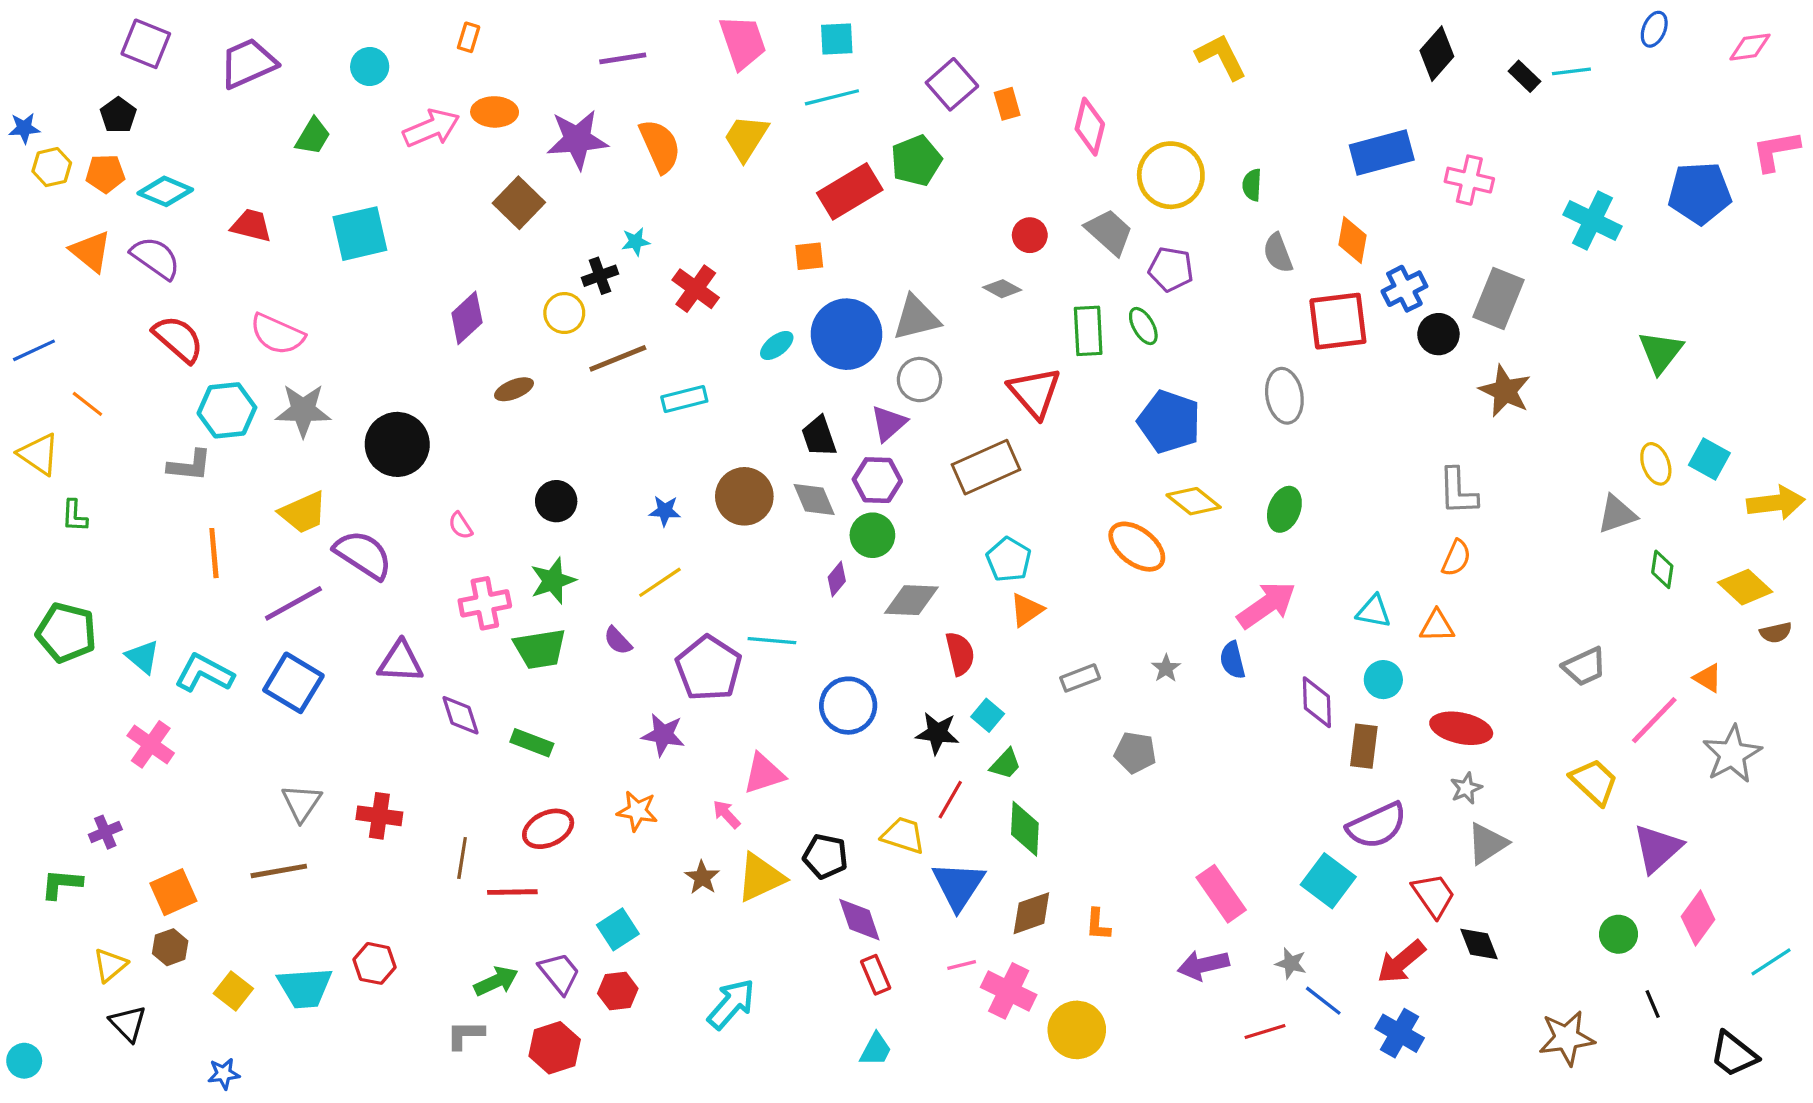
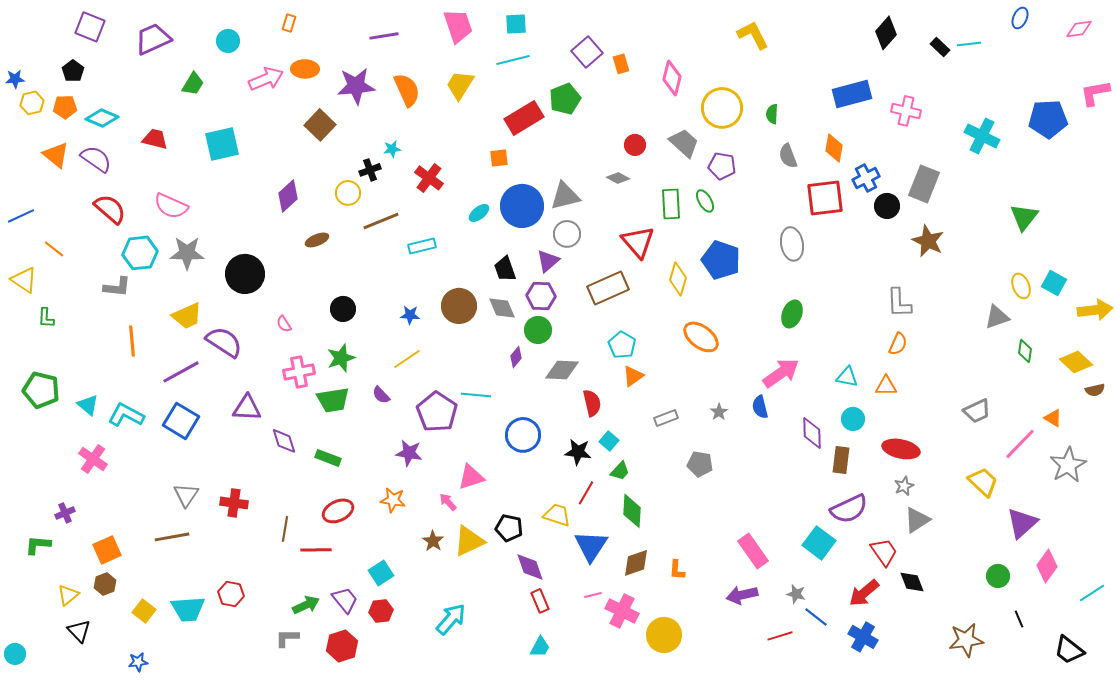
yellow diamond: (1194, 501) -> (678, 279), moved, turned 68

